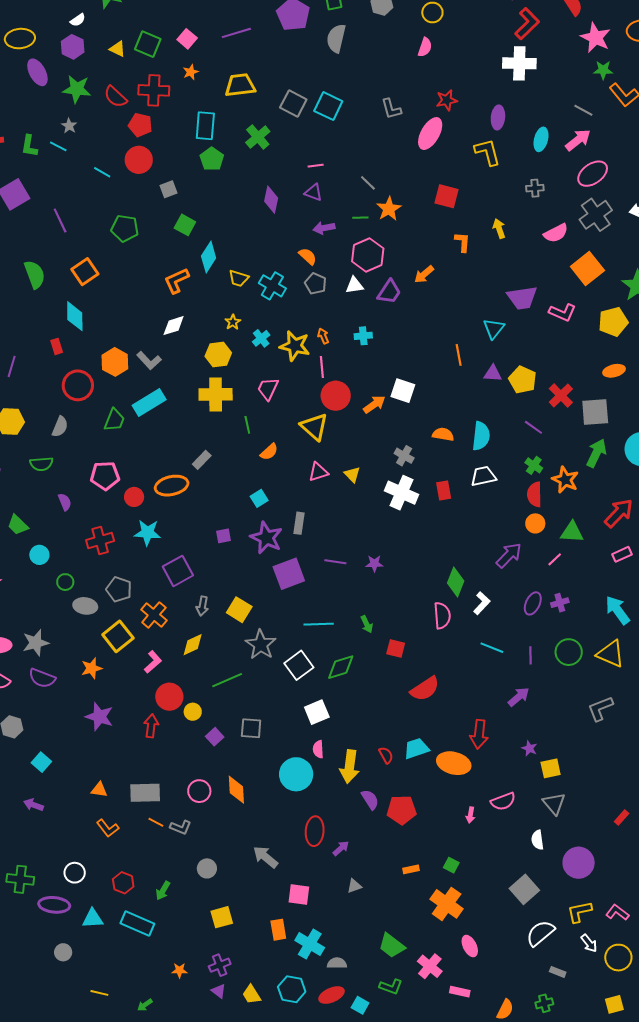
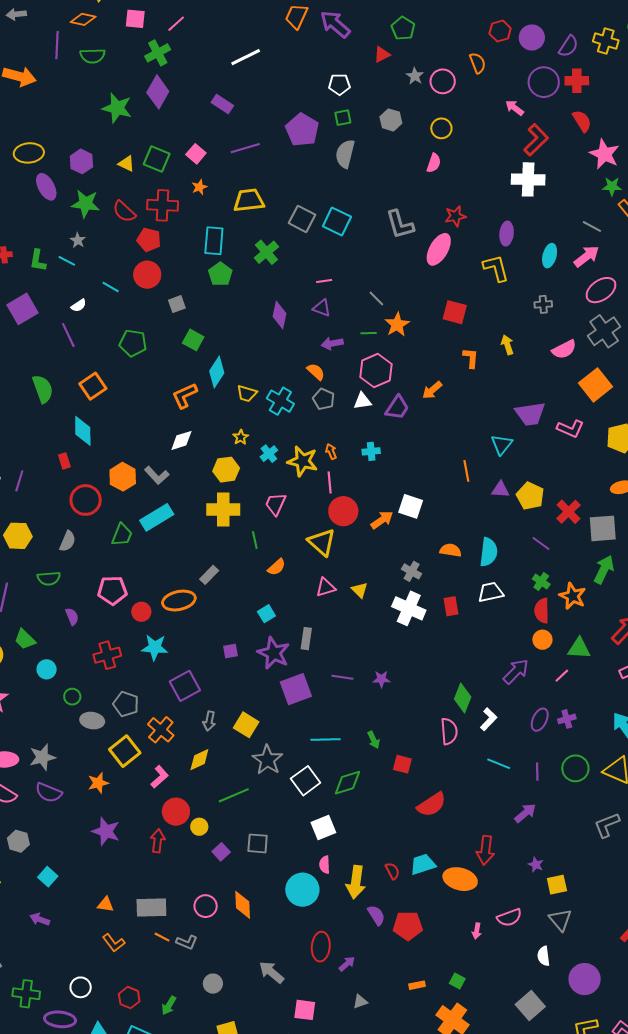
white semicircle: (78, 20) -> (79, 305), moved
gray L-shape: (391, 109) -> (400, 225), size x1.4

